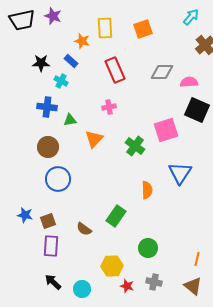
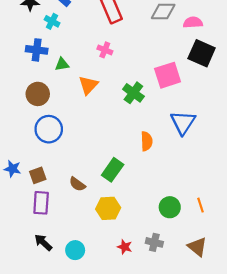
pink cross: (109, 107) -> (105, 50), turned 32
green circle: (148, 248) -> (170, 207), moved
orange line: (197, 259) -> (201, 205), moved, turned -32
yellow hexagon: (112, 266) -> (108, 208), moved

